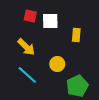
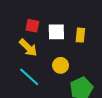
red square: (30, 16) -> (32, 26), moved
white square: (50, 21) -> (56, 32), moved

